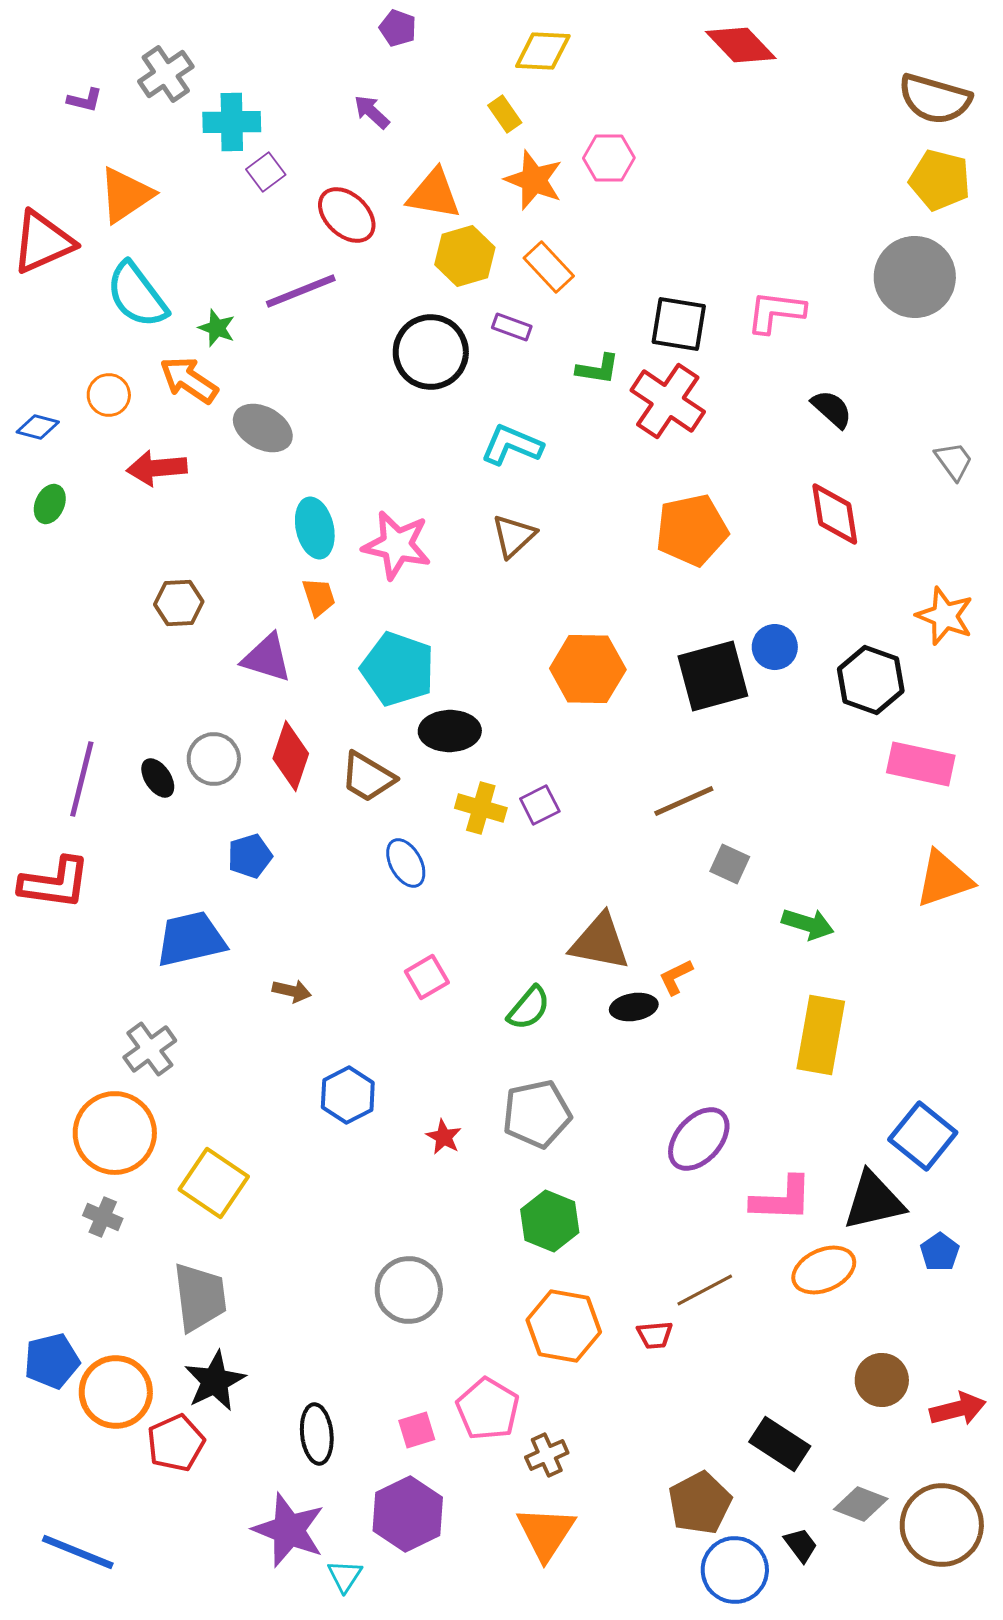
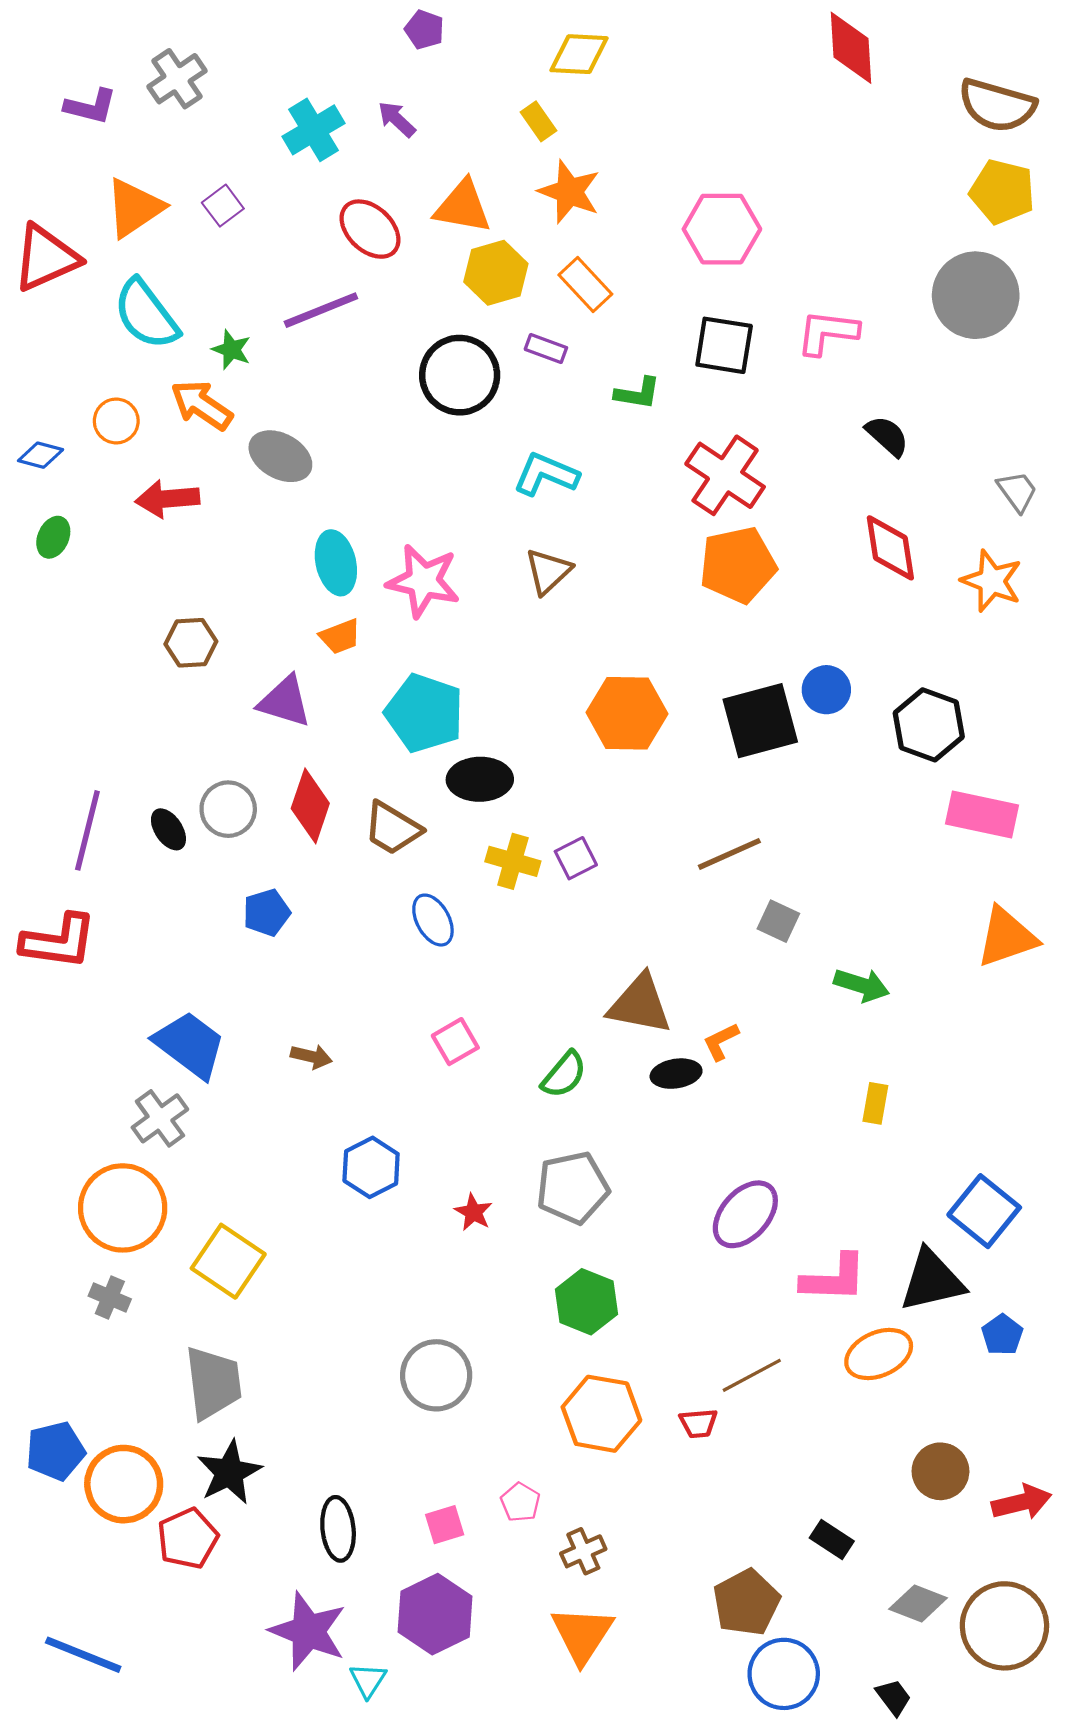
red diamond: (741, 45) -> (851, 48), moved, turned 40
purple L-shape: (85, 100) -> (91, 106), size x1.4
cyan cross: (232, 122) -> (313, 130), moved, turned -30
pink hexagon: (609, 158) -> (722, 229), moved, size x1.4
purple square: (266, 172) -> (223, 206), moved
red cross: (668, 401) -> (725, 475), moved
orange trapezoid: (319, 597) -> (340, 636), turned 87
orange star: (945, 616) -> (992, 581), moved
blue trapezoid: (191, 939) -> (190, 1045), moved, turned 50
yellow rectangle: (821, 1035) -> (875, 1103), size x0.5
pink pentagon: (488, 1409) -> (520, 1502), size x0.6
black rectangle: (780, 1444) -> (832, 1540), size x0.7
black trapezoid: (801, 1545) -> (894, 1697), moved

